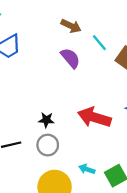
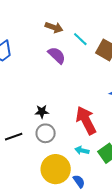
red arrow: (94, 117) -> (86, 120), moved, turned 52

